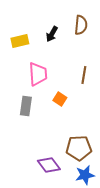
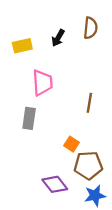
brown line: (84, 75) -> (89, 103), moved
orange square: (60, 99) -> (71, 144), moved

